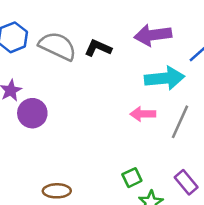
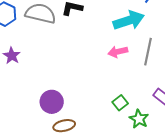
purple circle: (32, 113) -> (52, 102), moved

